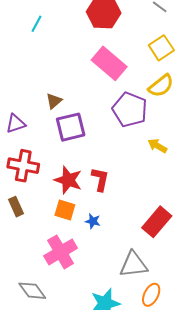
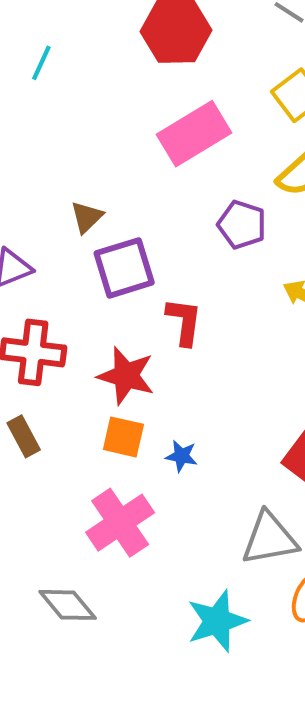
pink rectangle: (109, 63) -> (194, 134), turned -68
purple pentagon: (130, 110) -> (242, 225), size x0.7
red L-shape: (100, 179) -> (184, 322), moved

